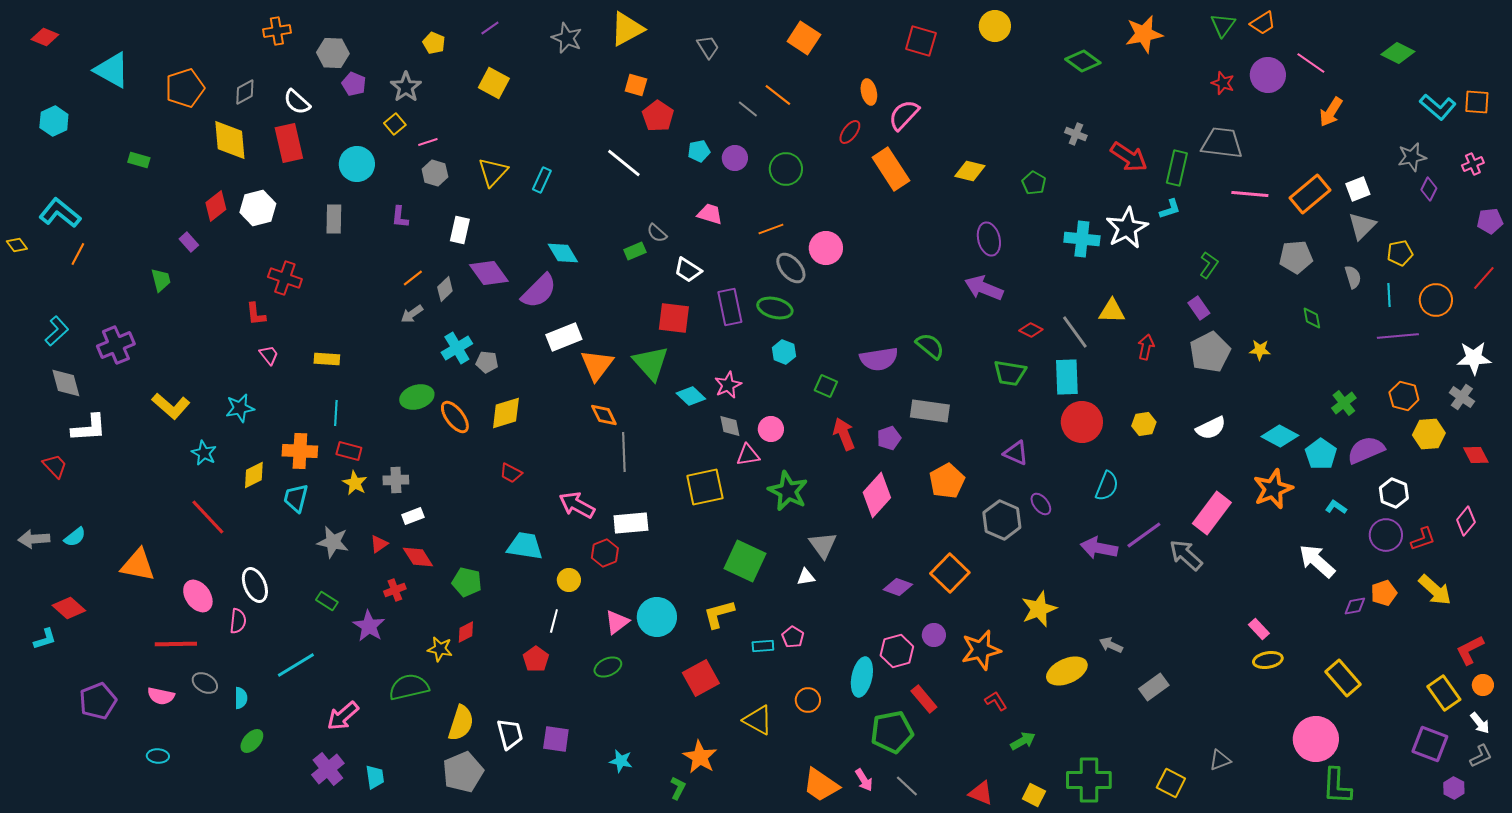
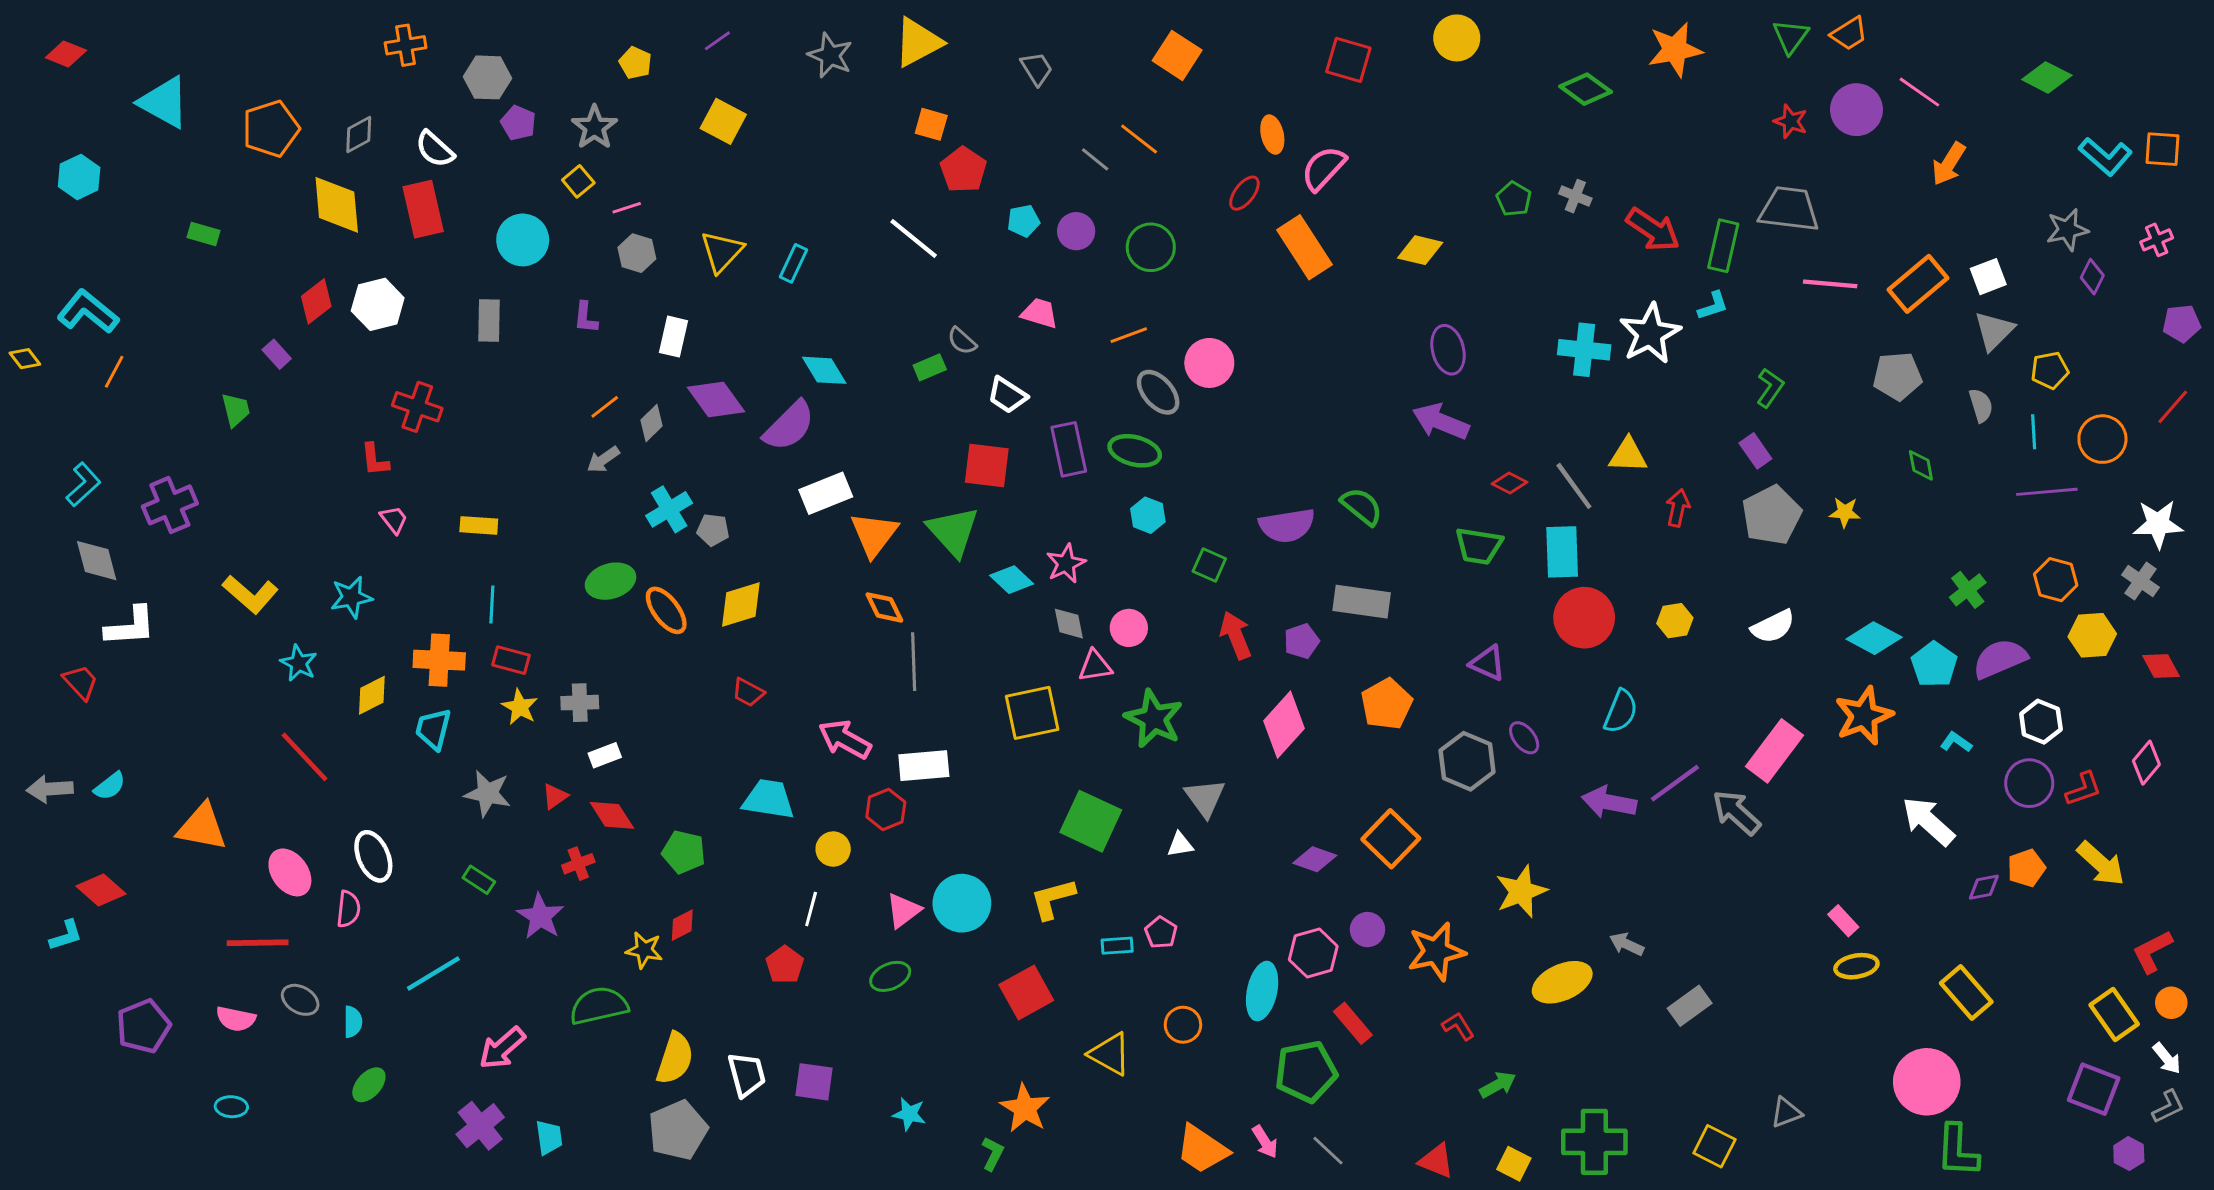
green pentagon: (1034, 183) -> (1514, 199), moved

